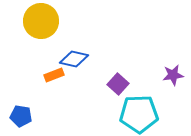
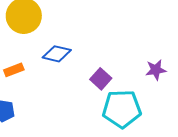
orange rectangle: (54, 75) -> (14, 70), moved

